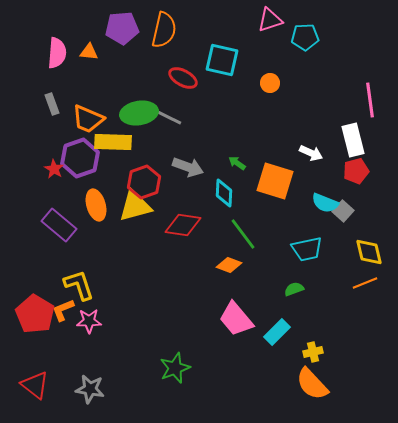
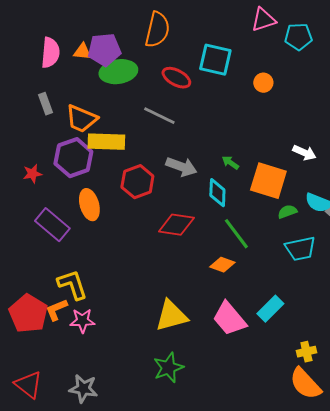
purple pentagon: (122, 28) -> (104, 50), moved
green ellipse: (139, 113) -> (118, 72), moved
red star: (54, 169) -> (32, 174), moved, turned 30
yellow triangle: (135, 206) -> (171, 316), moved
green semicircle: (294, 289) -> (287, 212), moved
cyan rectangle: (277, 332) -> (270, 309), moved

